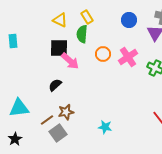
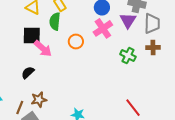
pink cross: (128, 57) -> (103, 28), moved
brown line: (47, 120) -> (20, 108), turned -32

